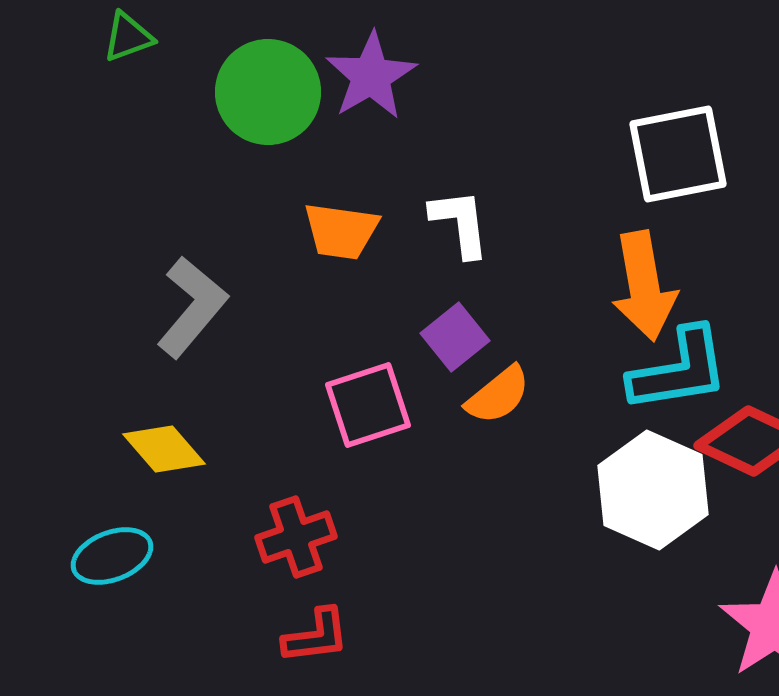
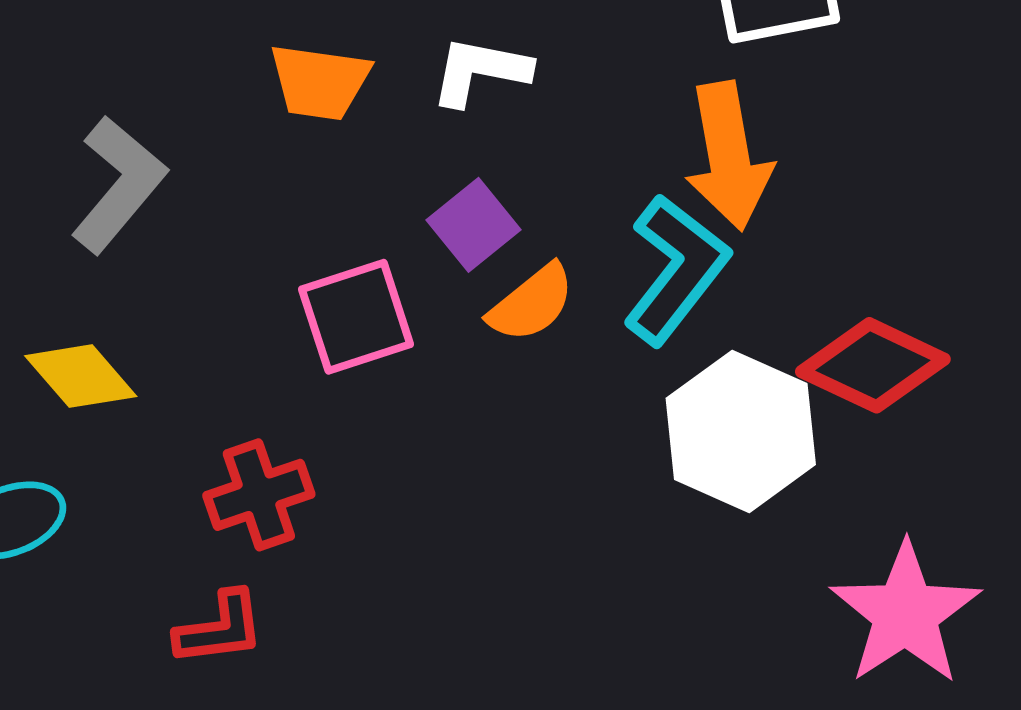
white L-shape: (460, 223) -> (480, 71), turned -72
cyan L-shape: (679, 370) -> (676, 269), moved, turned -43
red L-shape: (316, 636) -> (220, 628), moved

